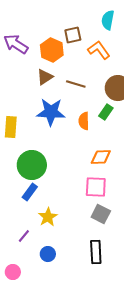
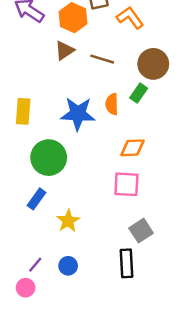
blue star: (51, 112) -> (78, 114), moved
blue rectangle: (30, 192) -> (36, 199), moved
gray square: (101, 214) -> (141, 231), moved, turned 30
purple line: (24, 236) -> (35, 265), moved

